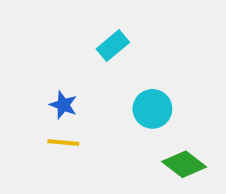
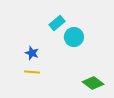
cyan circle: (152, 109) -> (74, 37), moved

